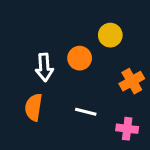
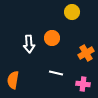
yellow circle: (110, 35) -> (72, 12), moved
orange semicircle: (34, 107) -> (13, 80), moved

